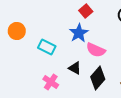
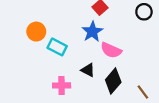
orange circle: (17, 31) -> (36, 32), moved
pink cross: (51, 82) -> (62, 85), turned -35

